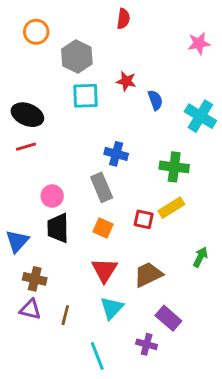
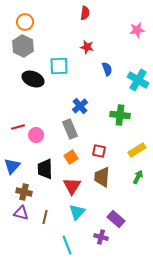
gray hexagon: (77, 57) -> (23, 46), moved
red star: (126, 81) -> (87, 47), moved
black ellipse: (27, 115) -> (33, 79), moved
red line: (26, 147) -> (18, 127), moved
blue cross: (116, 154) -> (80, 106), turned 35
yellow rectangle: (171, 208) -> (137, 150), moved
black trapezoid: (58, 228) -> (45, 169), moved
orange square: (103, 228) -> (71, 157), turned 32
brown trapezoid: (148, 275) -> (102, 177), moved, turned -60

